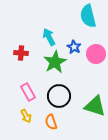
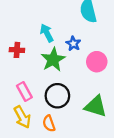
pink circle: (96, 54) -> (97, 62), moved
yellow arrow: (26, 116) -> (22, 117), size x1.5

